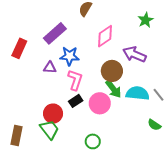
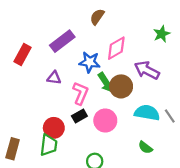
blue star: (70, 56) -> (90, 62), moved
green arrow: (113, 89) -> (106, 82), moved
green semicircle: (154, 125) -> (145, 147), moved
green trapezoid: (49, 130) -> (49, 145), turned 40

